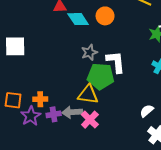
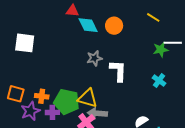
green pentagon: (101, 76) -> (67, 102), moved
gray arrow: (72, 112) -> (97, 113), moved

